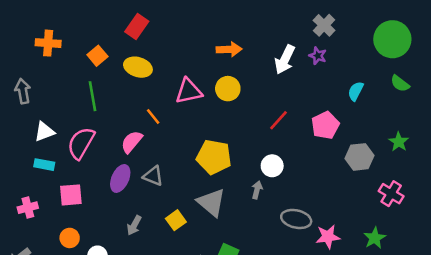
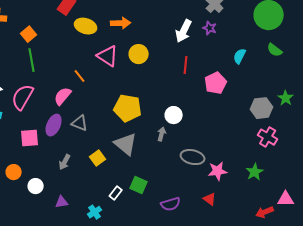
orange arrow: (229, 49) -> (121, 23), moved
orange square: (97, 56) -> (29, 34), moved
yellow ellipse: (138, 67) -> (86, 26), moved
pink triangle: (189, 91) -> (108, 56), turned 45
red line: (278, 120) -> (186, 65), moved, turned -36
green star: (399, 142) -> (286, 98), moved
gray hexagon: (359, 157) -> (262, 108), moved
pink square: (71, 195) -> (30, 138), moved

